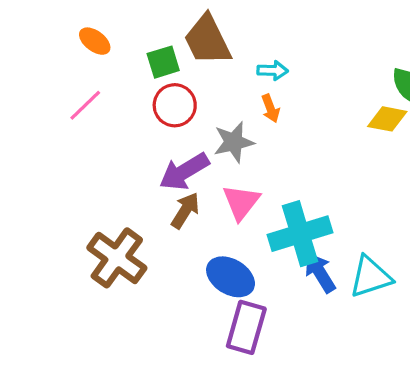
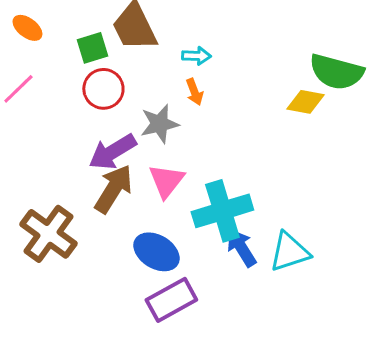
brown arrow: (185, 211) -> (113, 189), size x1.4
purple rectangle: (246, 327) -> (171, 300), turned 45

